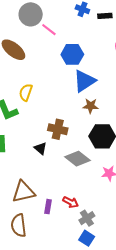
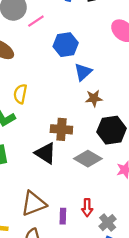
pink line: (49, 30) -> (36, 21), turned -63
blue triangle: (84, 81) -> (83, 72), size x0.7
black triangle: (40, 148) -> (45, 153), size x1.5
red arrow: (71, 202) -> (87, 208), turned 70

